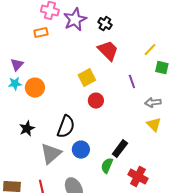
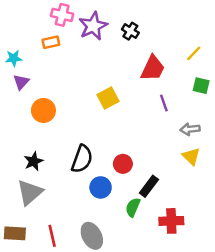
yellow line: (150, 50) -> (194, 53), moved
red trapezoid: (108, 51) -> (153, 68), moved, turned 70
cyan star: (15, 84) -> (14, 58), moved
red circle: (96, 101) -> (123, 164), moved
gray triangle: (51, 154) -> (30, 192), moved
red cross: (138, 177) -> (171, 221), turned -30

